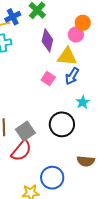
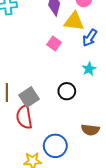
blue arrow: (72, 76) -> (90, 38), moved
black circle: (62, 124) -> (67, 91), size x0.7
red semicircle: (21, 151) -> (24, 117), turned 130

